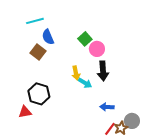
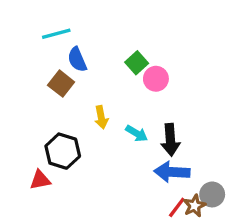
black arrow: (103, 71) -> (170, 140), moved
yellow arrow: (76, 73) -> (101, 117), moved
blue arrow: (107, 107) -> (172, 172), size x1.5

